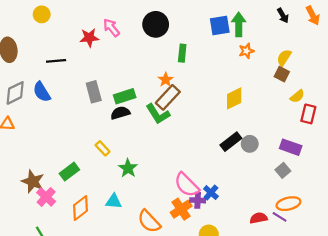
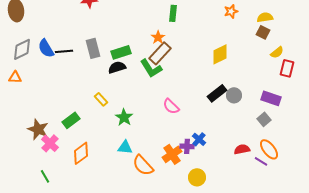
yellow semicircle: (284, 58) -> (265, 17), turned 49
black line: (56, 61) -> (64, 51), moved
pink semicircle: (187, 185) -> (171, 106), moved, size x0.7
cyan triangle: (114, 201) -> (125, 147), moved
orange ellipse: (288, 204) -> (269, 149), turned 65
red semicircle: (259, 218) -> (242, 149), moved

